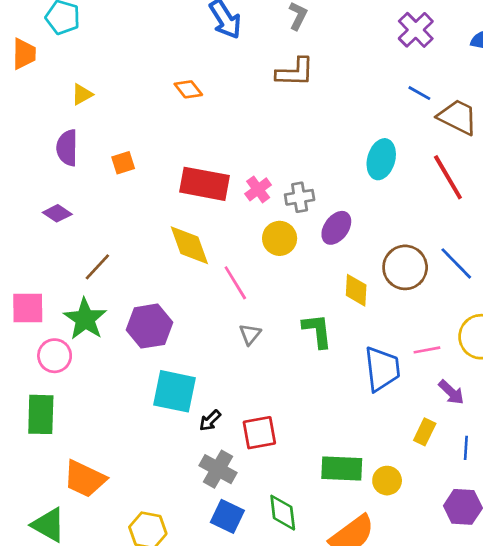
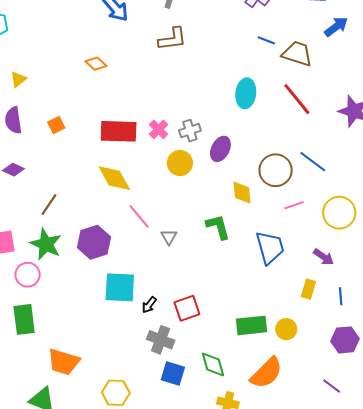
pink line: (235, 283) -> (139, 216), moved
pink line: (427, 350) -> (294, 205), moved

